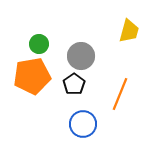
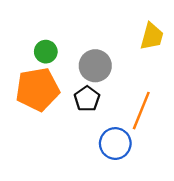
blue circle: (83, 124) -> (115, 144), moved

